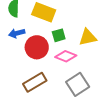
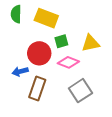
blue arrow: (17, 33) -> (20, 71), moved
brown rectangle: (35, 82) -> (37, 89), turned -40

